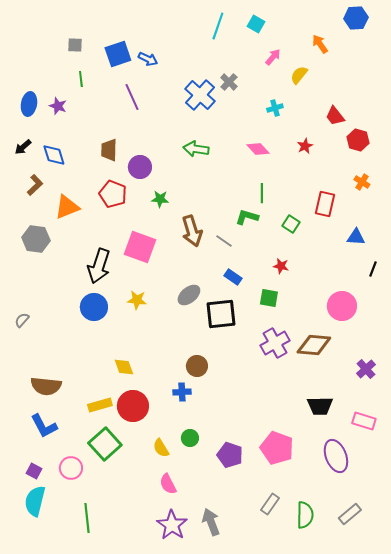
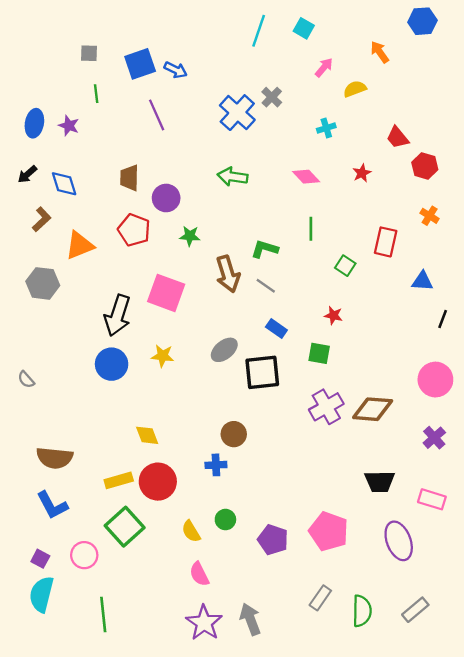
yellow semicircle: (299, 75) -> (355, 89), turned 30
green L-shape: (247, 217) -> (265, 249), moved
pink circle: (342, 306) -> (435, 380), moved
gray semicircle: (22, 320) -> (26, 380), turned -84

